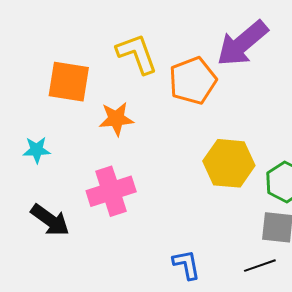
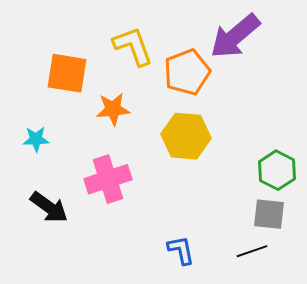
yellow hexagon: (229, 163) -> (186, 136), moved

